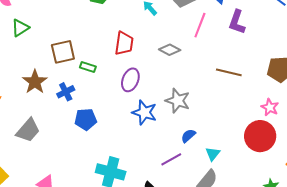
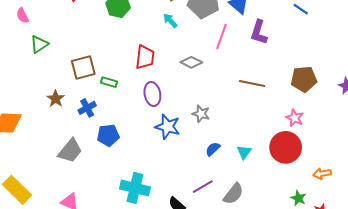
purple ellipse: (130, 80) -> (152, 94), turned -30
brown star: (35, 82) -> (56, 99), size x0.7
gray star: (178, 101) -> (201, 114), size x0.7
gray trapezoid: (28, 130) -> (70, 151), moved
cyan triangle: (213, 154) -> (244, 152), moved
purple line: (171, 159) -> (203, 187), moved

